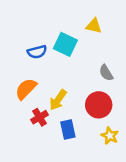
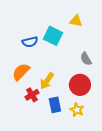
yellow star: (110, 136) -> (77, 110), moved

